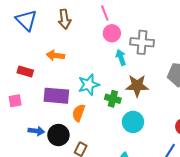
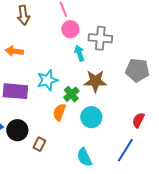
green cross: (113, 99) -> (71, 94), turned 35
orange semicircle: (79, 113) -> (59, 112), moved

